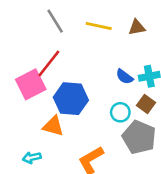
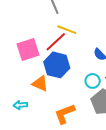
yellow line: (99, 26) -> (67, 30), moved
red line: (49, 63) -> (56, 42), moved

